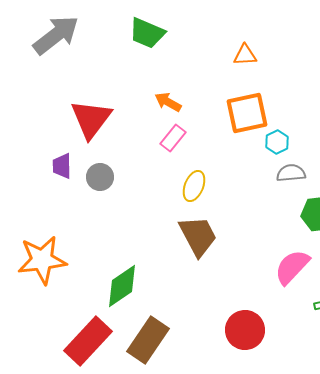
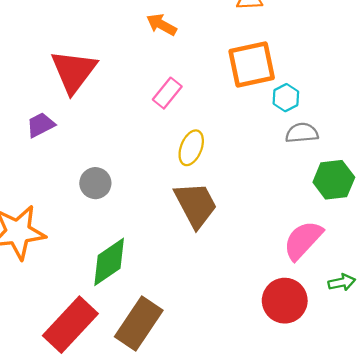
orange arrow: (168, 102) -> (162, 25), moved
purple trapezoid: (62, 166) -> (41, 125), turned 64
gray circle: (100, 177) -> (95, 183), moved
red circle: (245, 330) -> (285, 301), moved

